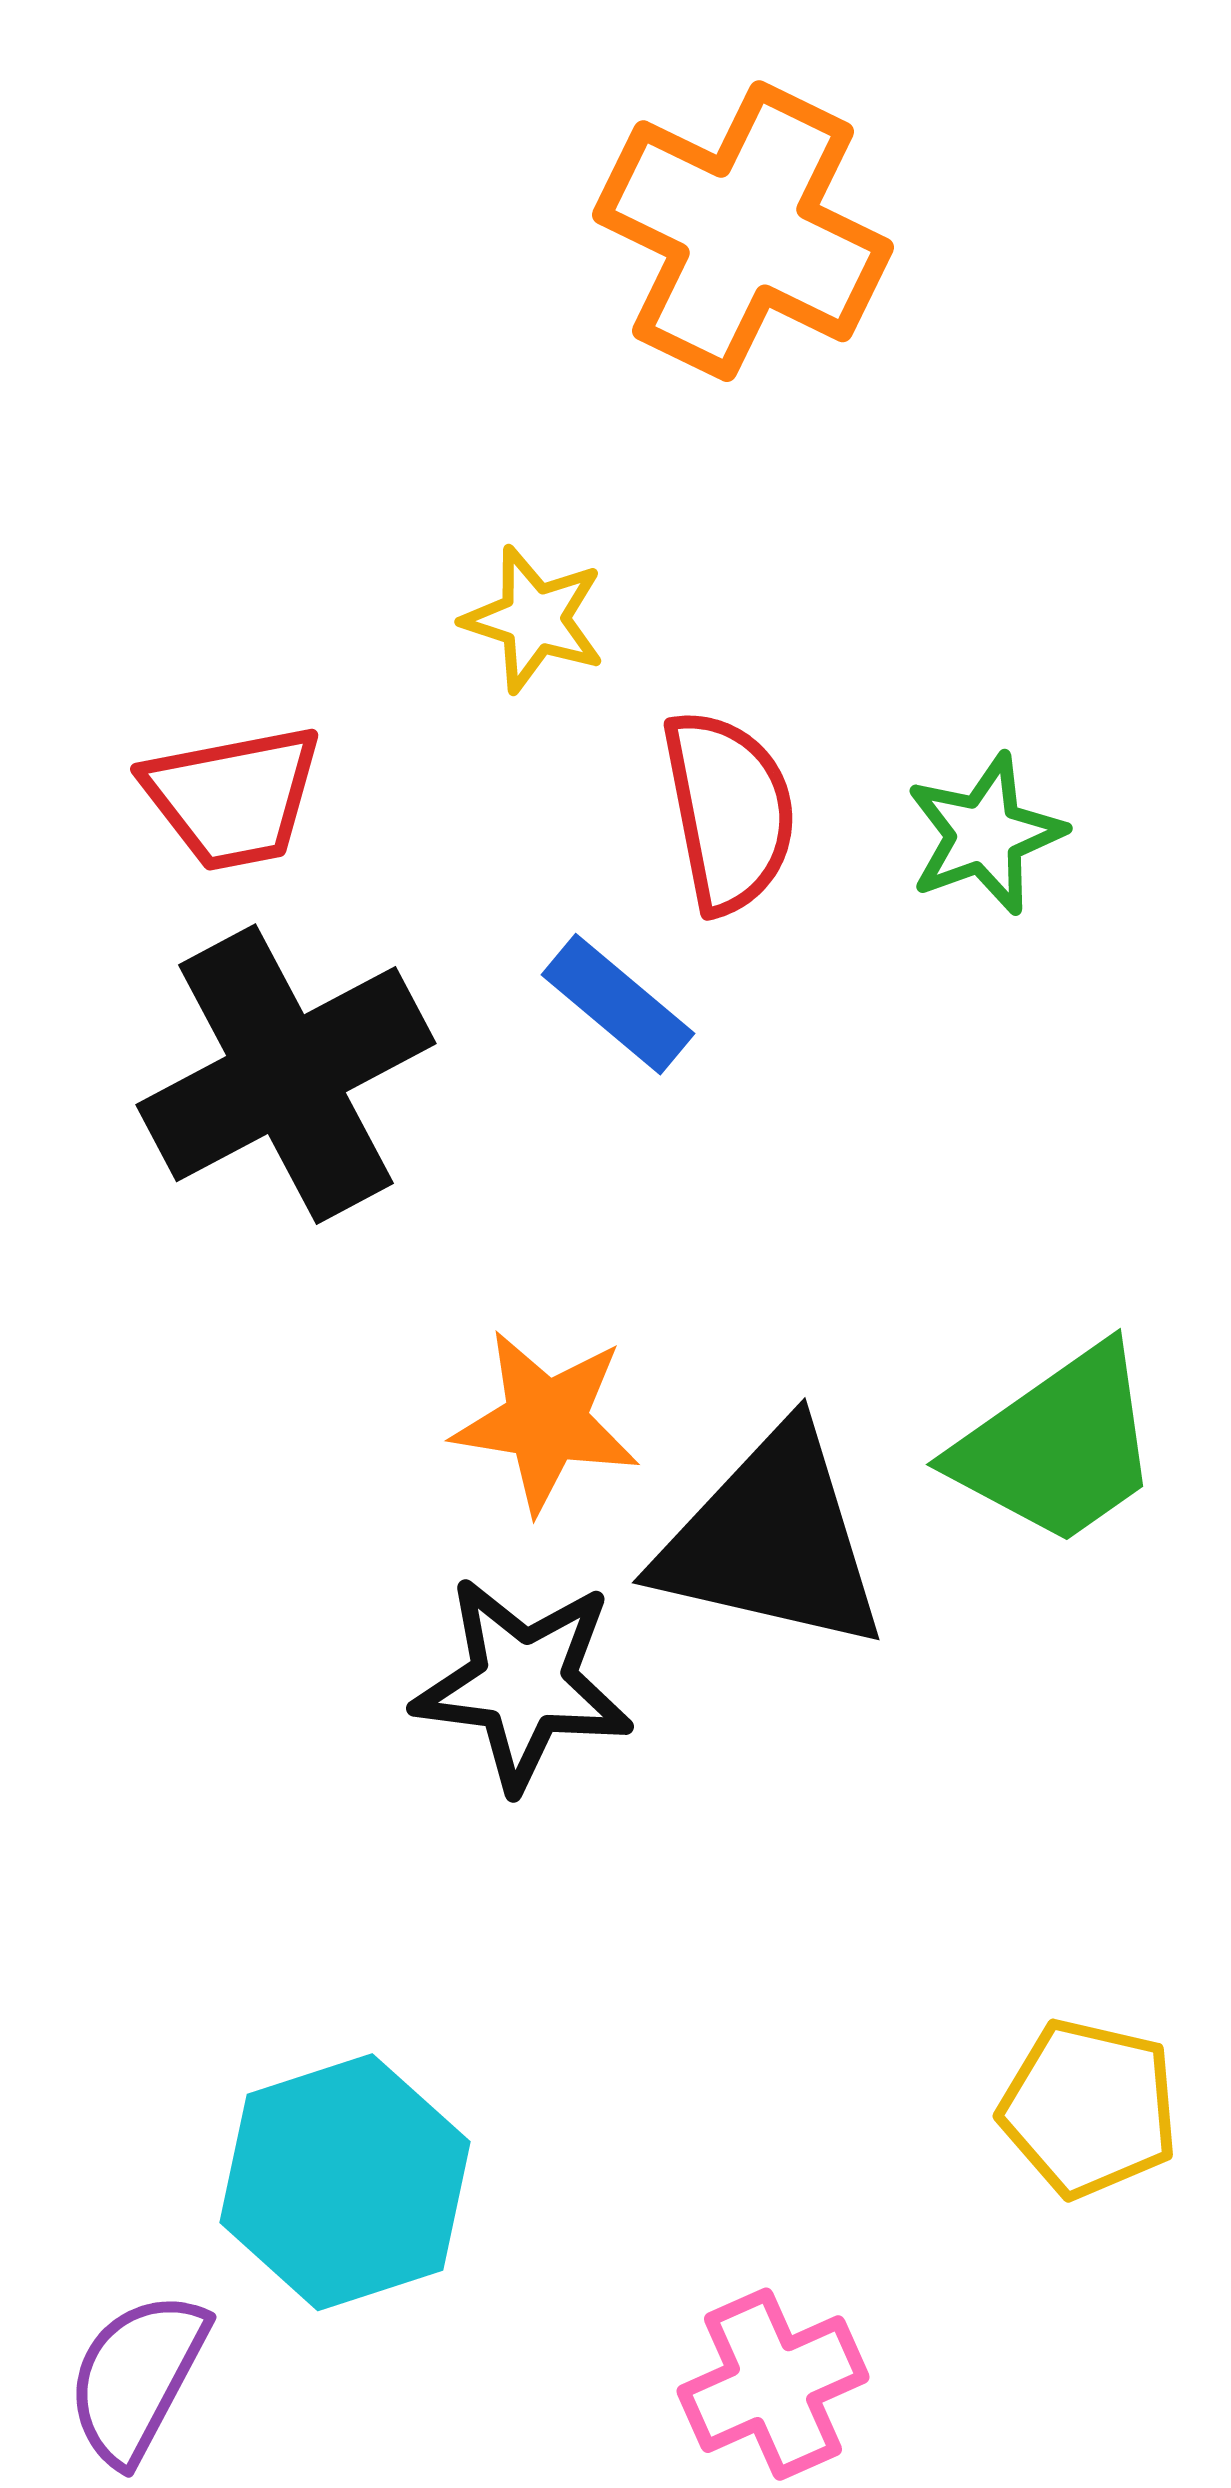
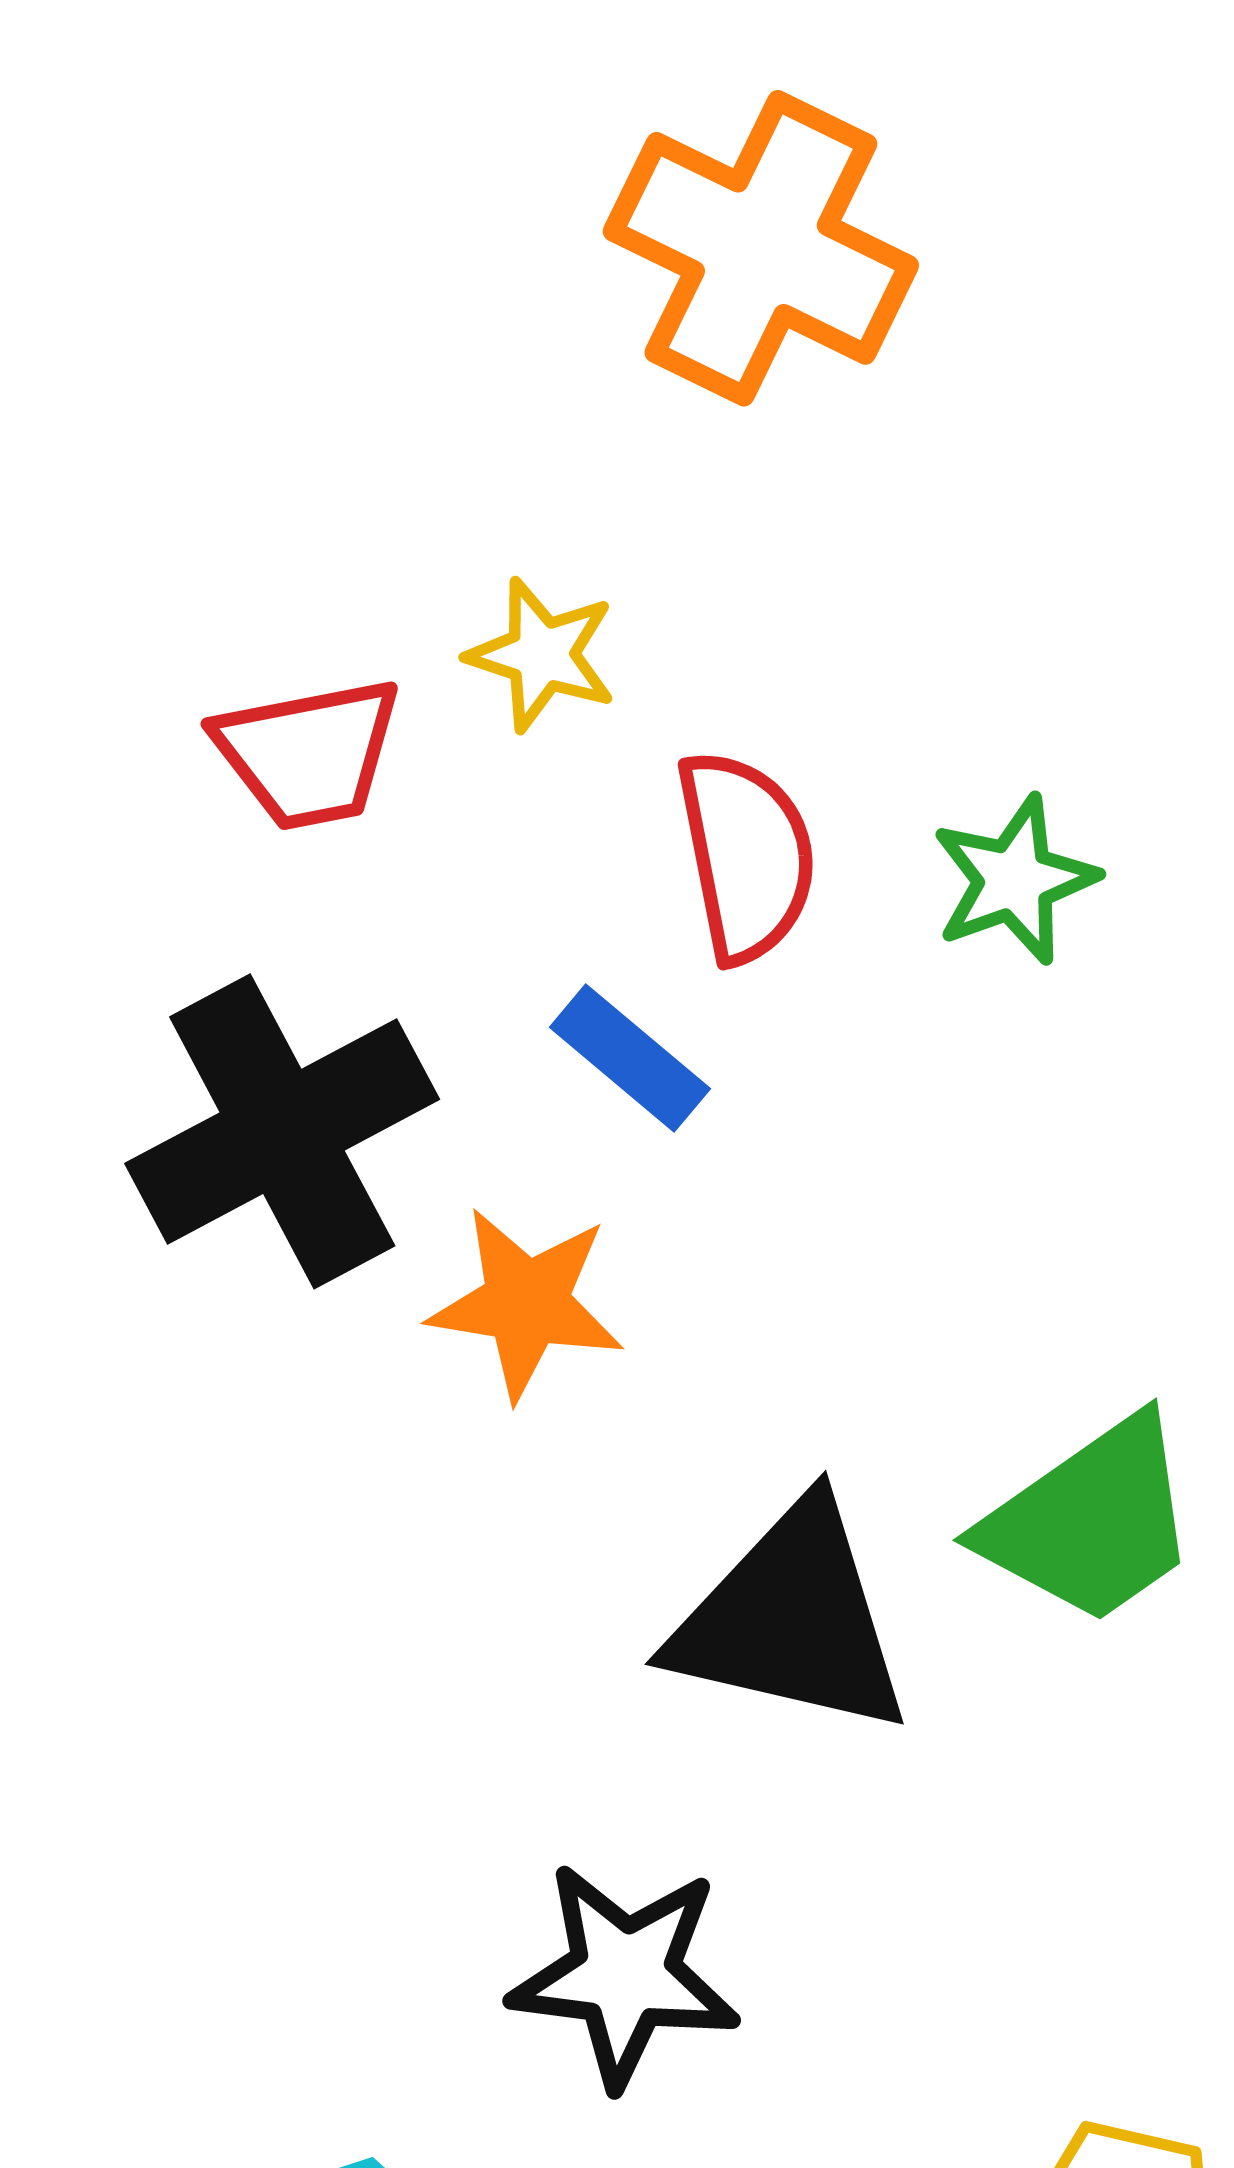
red trapezoid: (233, 797) -> (308, 753), moved
orange star: (546, 1421) -> (526, 1303), moved
black star: (523, 1683) -> (625, 1975), moved

